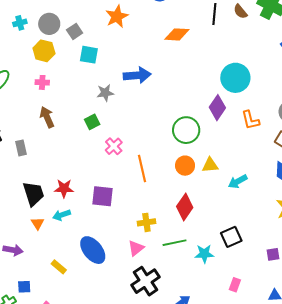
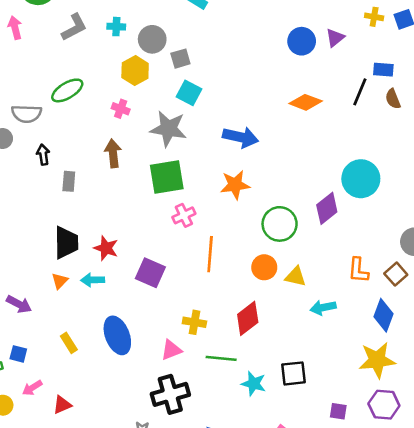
orange star: (117, 17) -> (235, 185), moved
gray star: (105, 93) -> (168, 129), moved, size x1.6
orange L-shape: (250, 120) -> (358, 270), moved
green square: (92, 122) -> (167, 177), size x1.8

